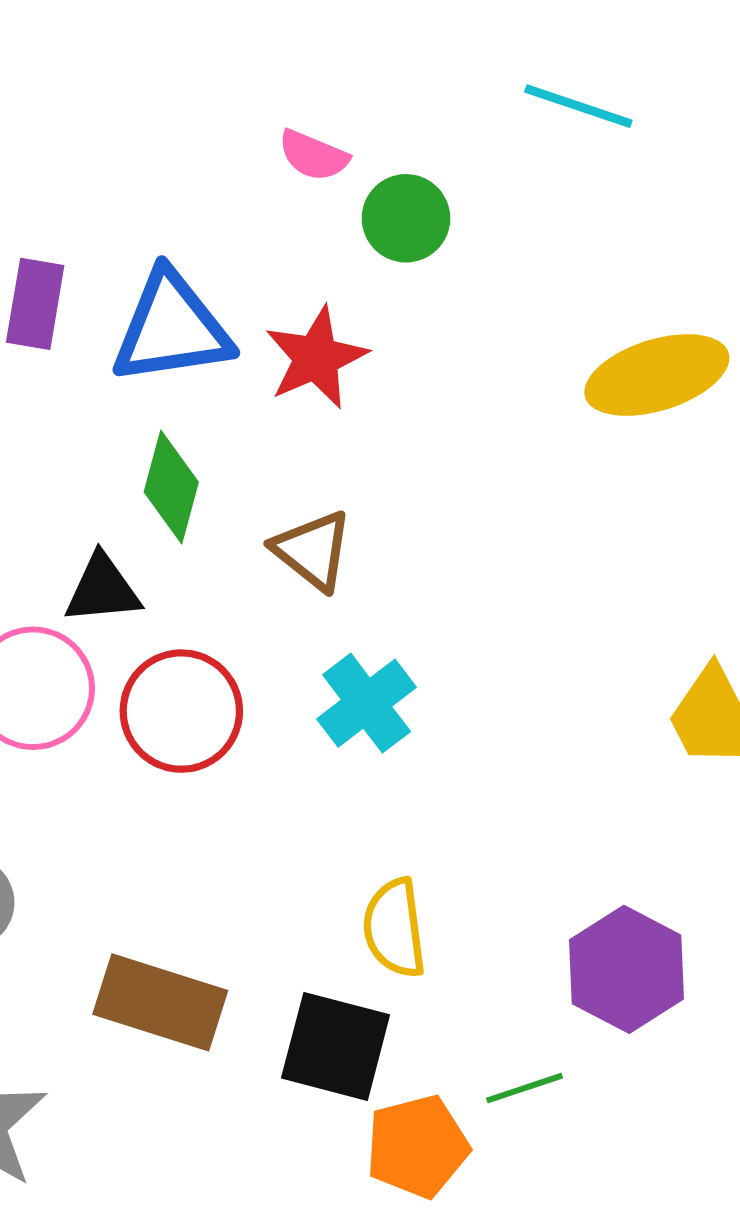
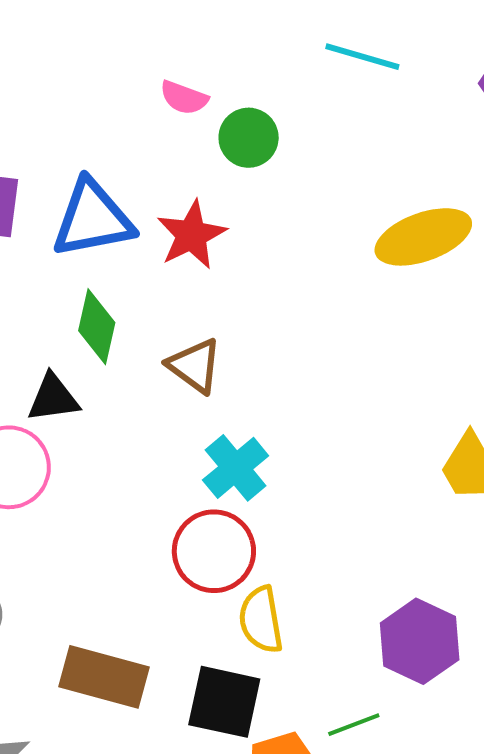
red circle: (181, 711) -> (214, 551), moved

